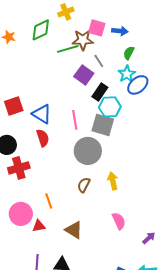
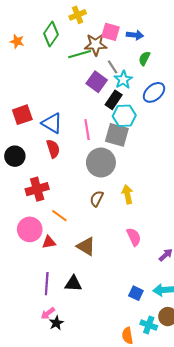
green diamond: (41, 30) -> (51, 34), turned -30
cyan star: (127, 74) -> (123, 80), moved
red cross: (19, 168) -> (37, 189), moved
orange line: (49, 201) -> (59, 216), turned -35

